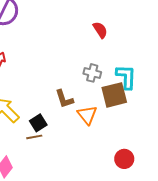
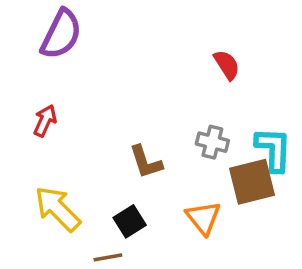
brown L-shape: (64, 99) -> (146, 162), moved
black square: (38, 123) -> (130, 221), moved

